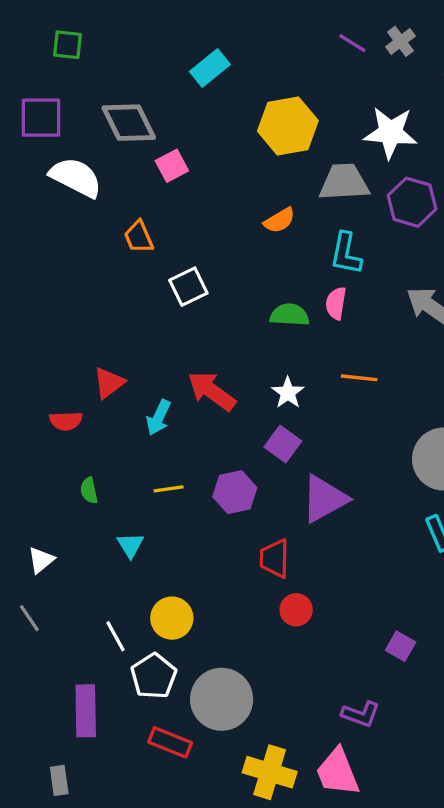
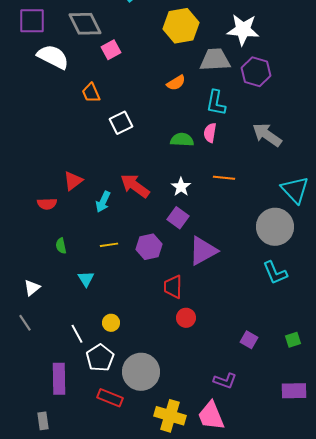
yellow circle: (172, 618) -> (111, 323), size x0.7

